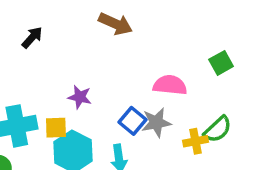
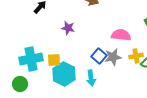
purple star: (80, 97) -> (68, 28), moved
yellow cross: (195, 141) -> (136, 56), moved

